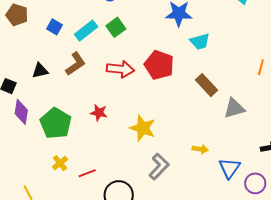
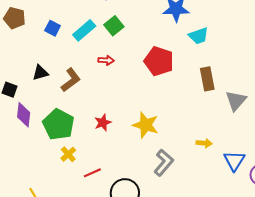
brown L-shape: (76, 64) -> (71, 80), moved
red arrow: (120, 69) -> (106, 60), moved, size x0.6
brown rectangle: (207, 85) -> (207, 79), turned 35
gray triangle: (234, 108) -> (236, 101), turned -30
red star: (99, 113) -> (103, 123), moved, turned -30
yellow cross: (60, 163) -> (68, 154), moved

